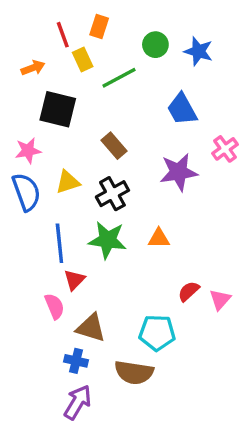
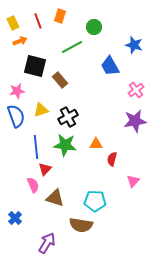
blue star: (198, 51) -> (134, 45), moved
yellow rectangle: (83, 60) -> (13, 23), moved
brown rectangle: (114, 146) -> (60, 80), moved
purple star: (179, 172) -> (135, 121), moved
red semicircle: (189, 291) -> (112, 159), moved, turned -32
blue cross: (76, 361) -> (15, 218), moved, turned 32

